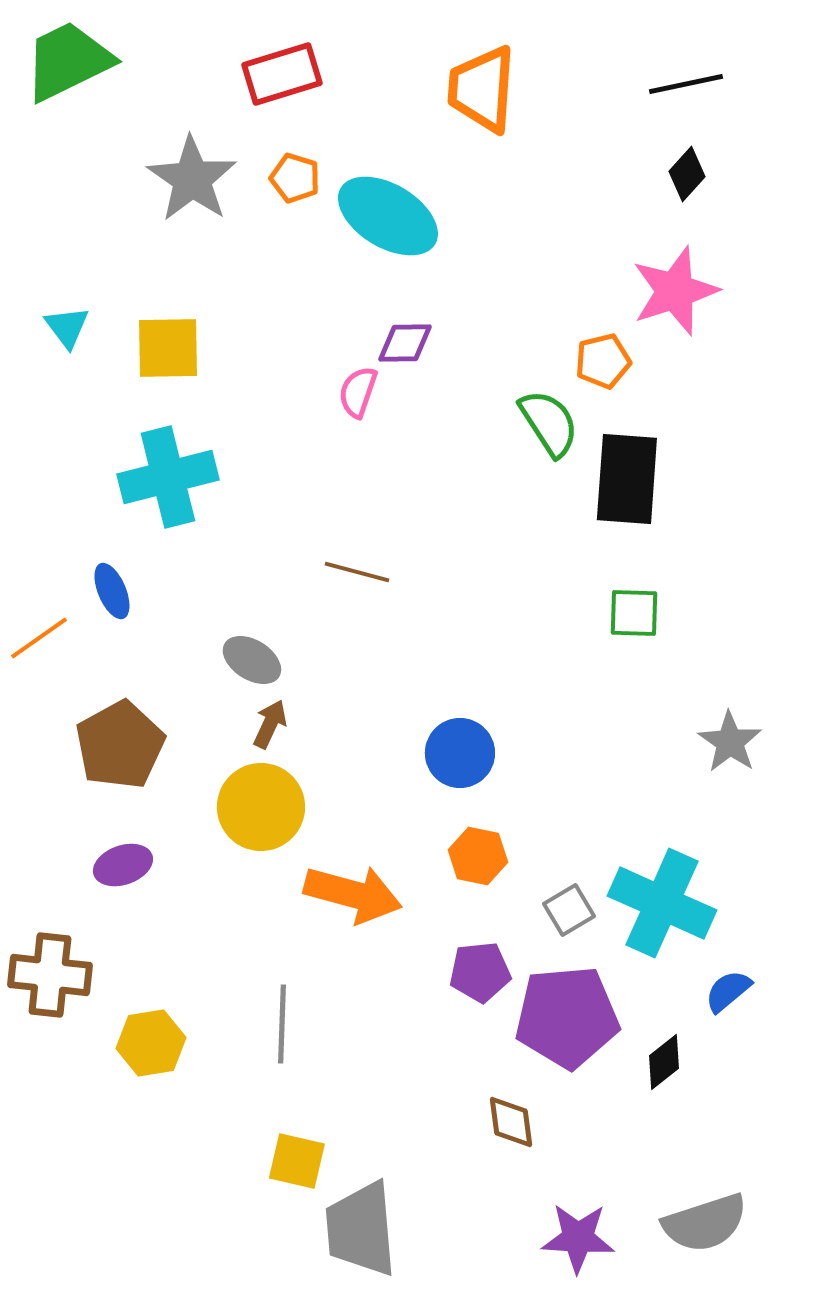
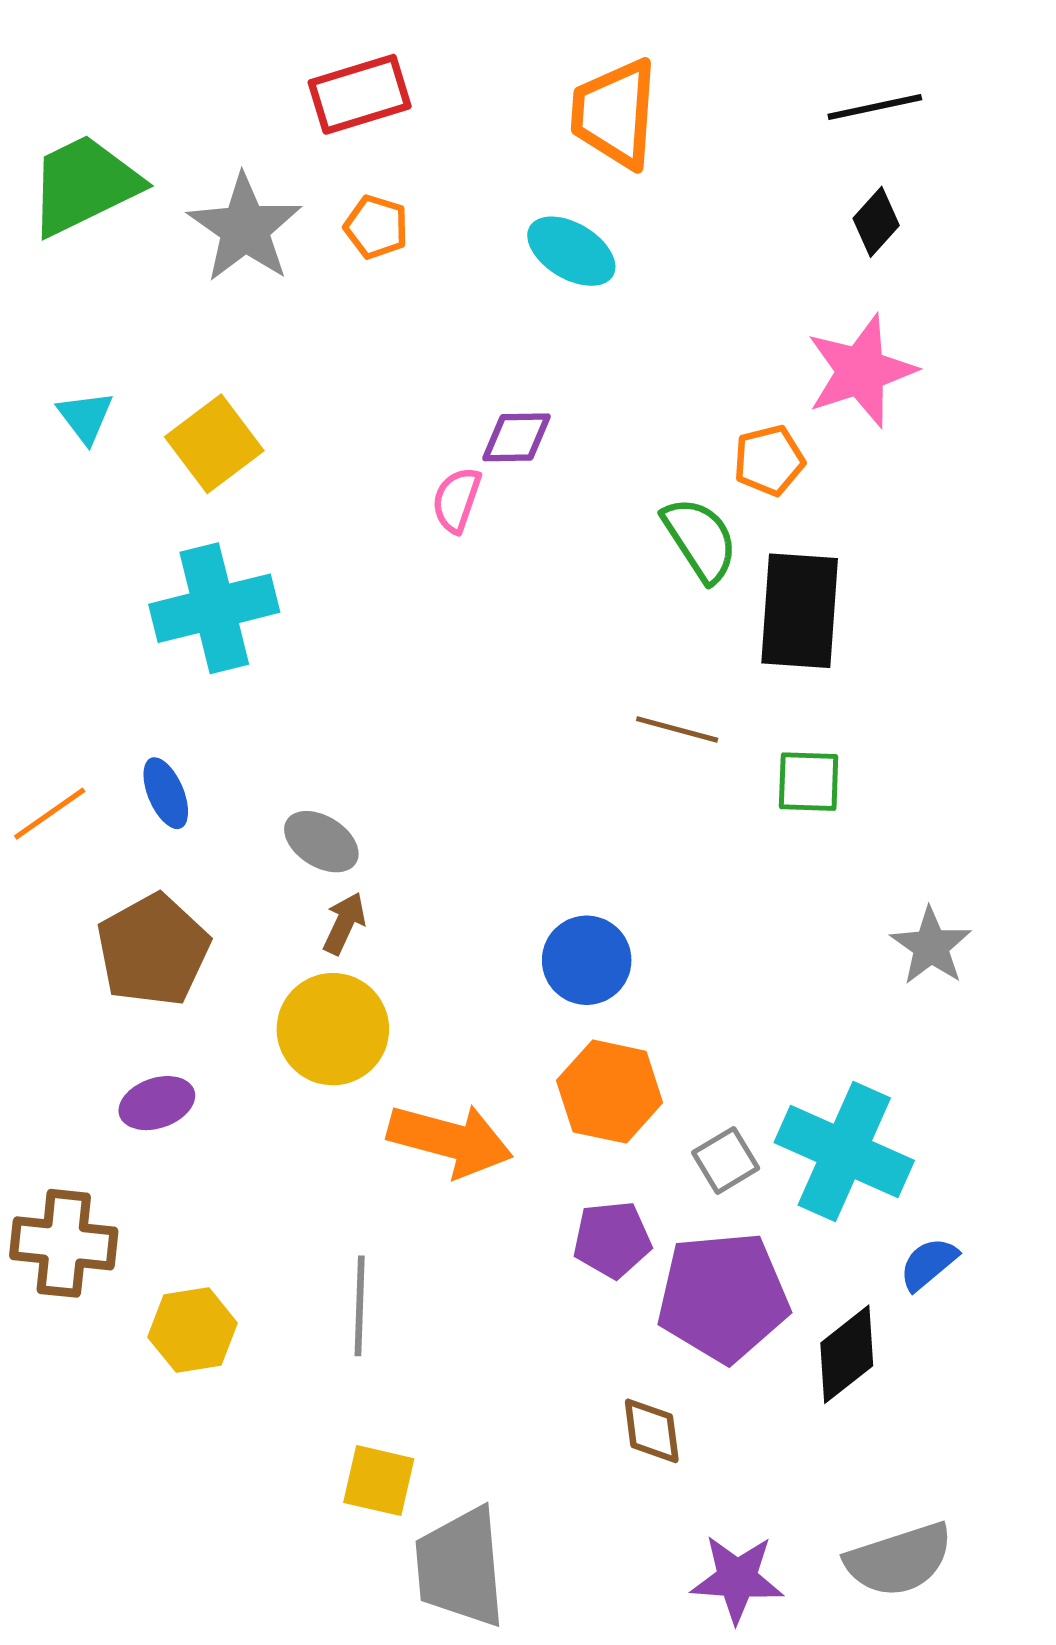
green trapezoid: (68, 61) -> (84, 185), moved
cyan ellipse: (388, 216) -> (571, 251), moved, size x0.7
yellow square: (168, 348) -> (214, 444), turned -36
brown line: (357, 572) -> (677, 729), moved
blue ellipse: (112, 591) -> (166, 793), moved
orange hexagon: (478, 856) -> (610, 1092), size x1.4
black diamond: (664, 1062) -> (847, 1354), size x1.4

